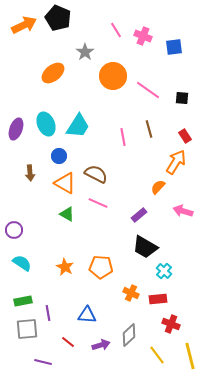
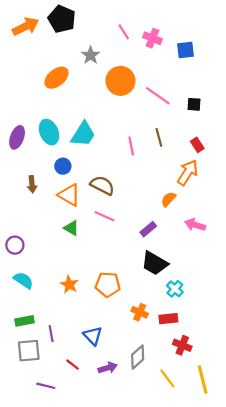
blue triangle: (87, 315) -> (93, 336), turned 42

